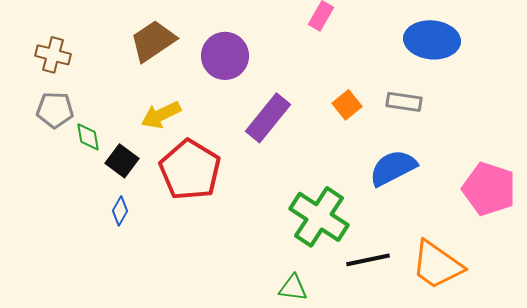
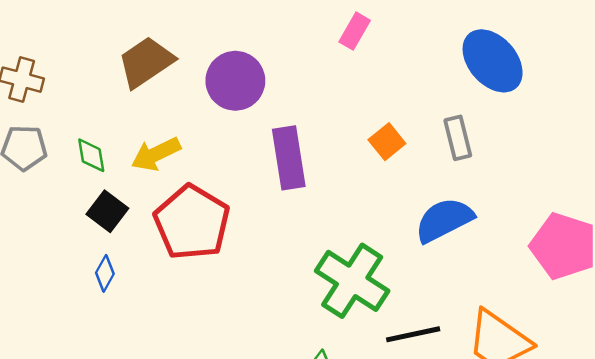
blue ellipse: (432, 40) -> (493, 61), turned 44
gray rectangle: (404, 102) -> (458, 138), turned 68
purple rectangle: (268, 118) -> (289, 158), turned -48
green diamond: (88, 137) -> (91, 155), moved

